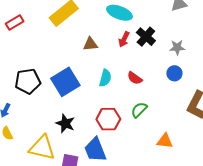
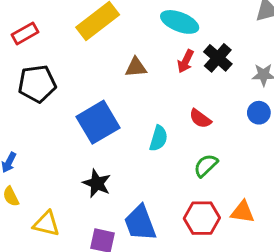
cyan semicircle: (105, 78) -> (159, 138), moved
black pentagon: (28, 81) -> (37, 84), moved
red hexagon: (108, 119) -> (202, 218), moved
yellow triangle: (42, 148) -> (46, 224), moved, size x0.7

